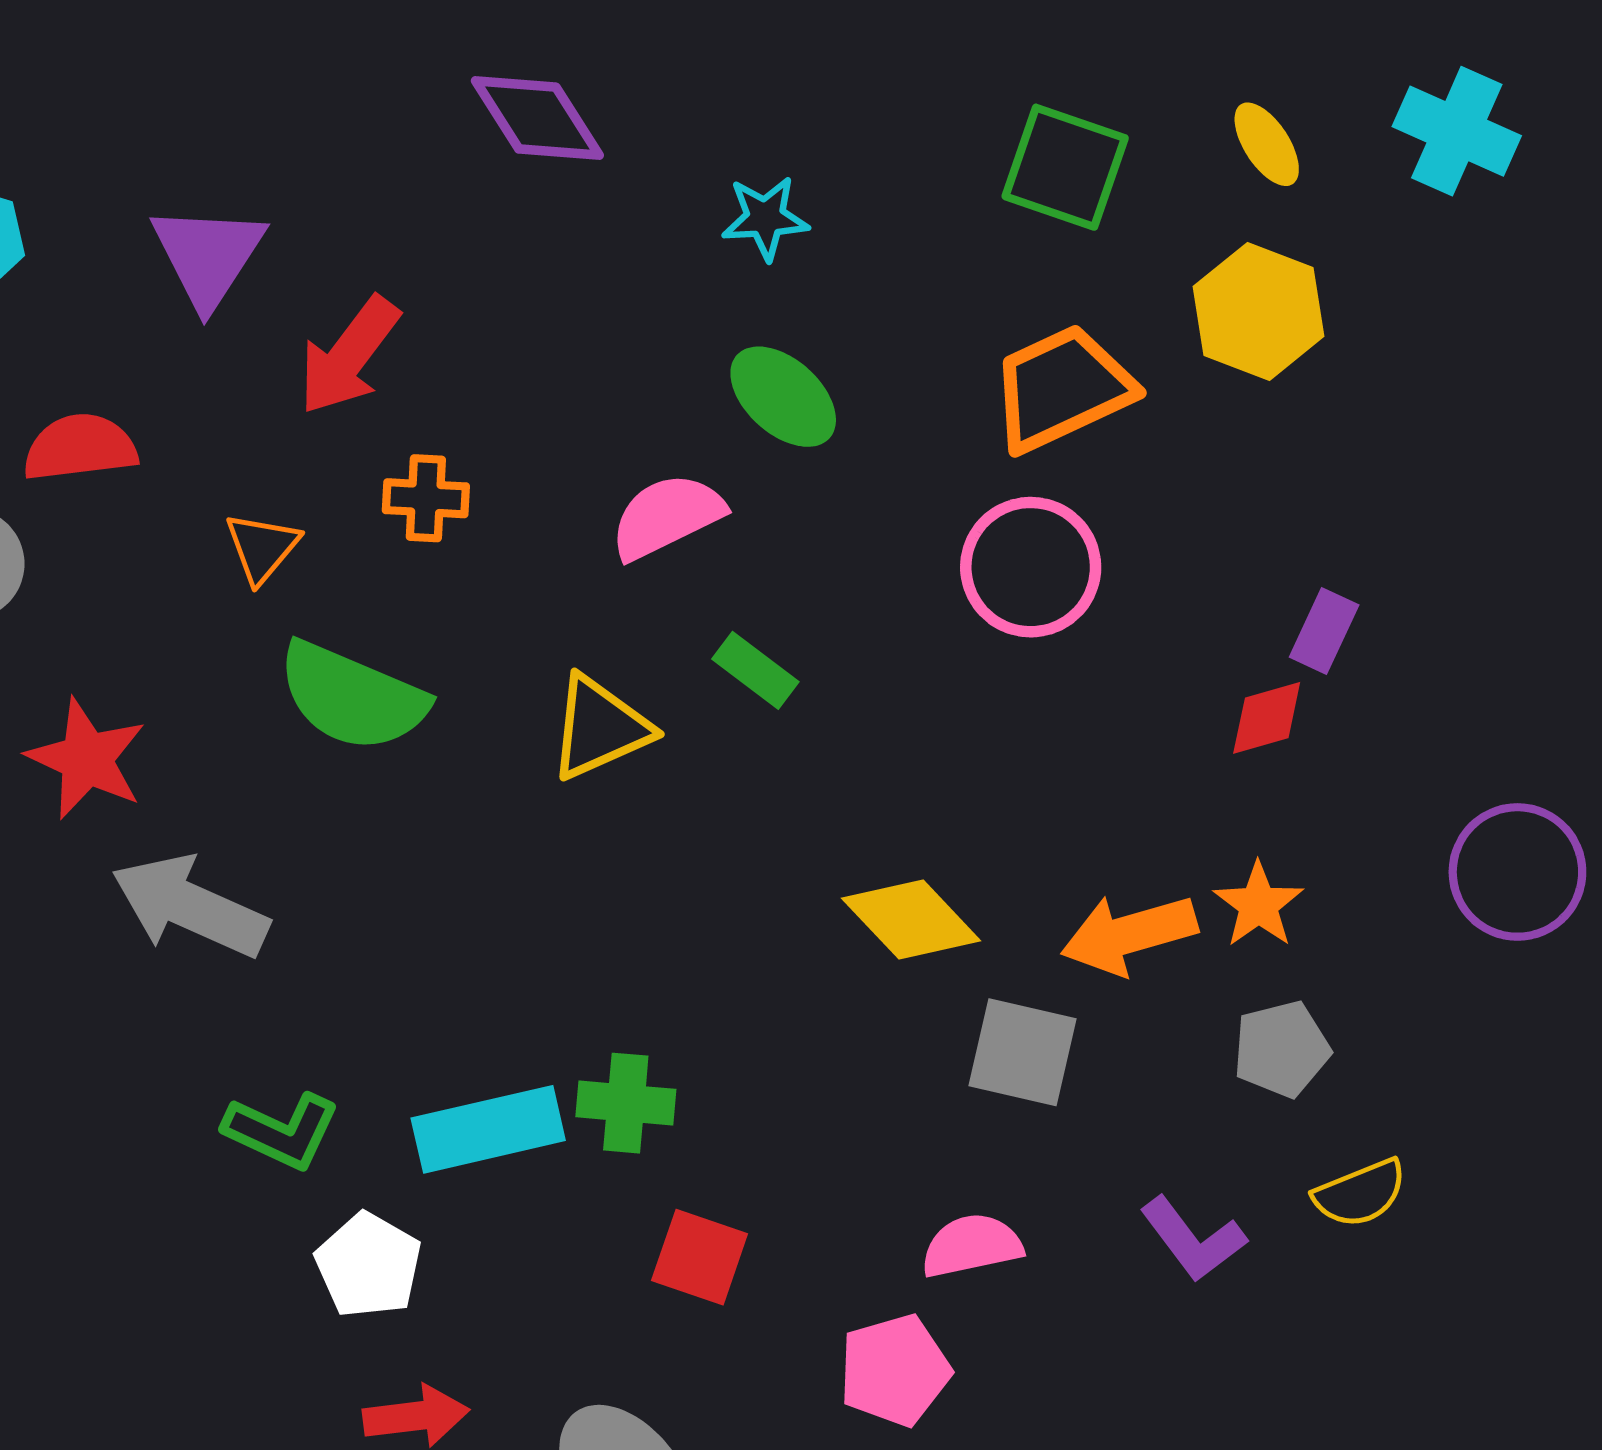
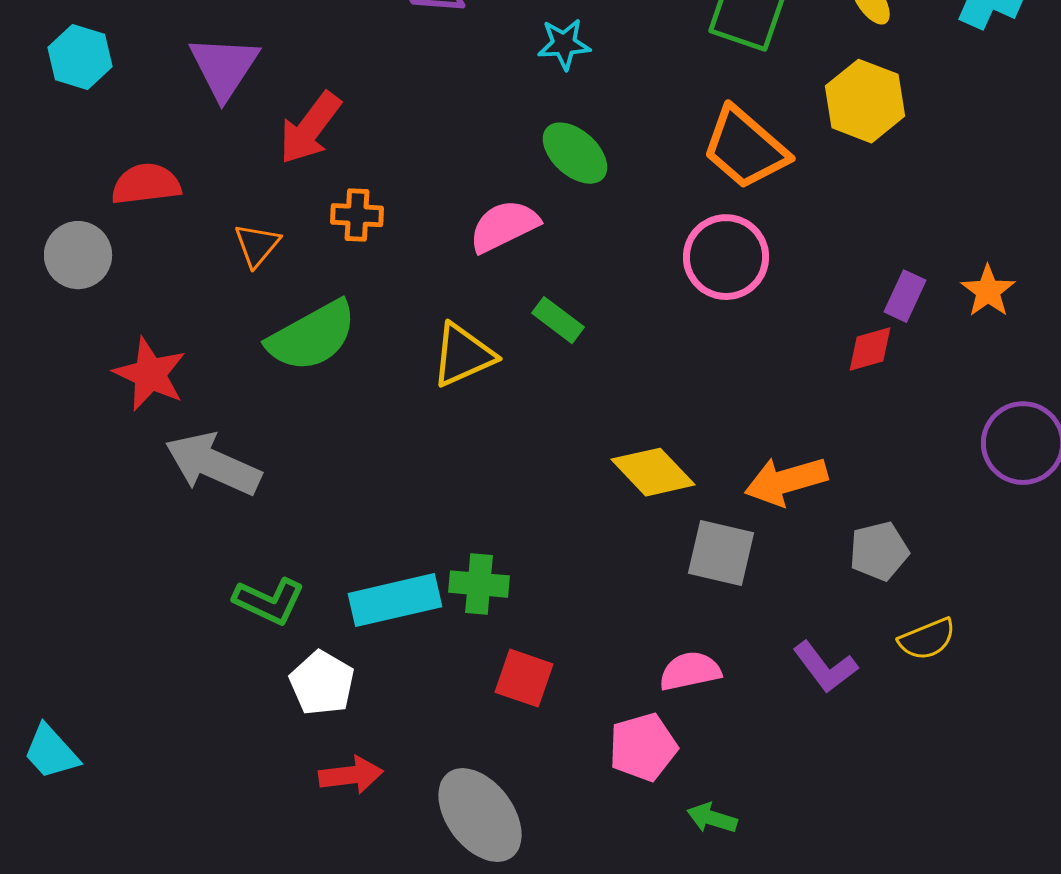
orange trapezoid: (1062, 388) -> (745, 148), turned -114
green semicircle: (352, 697) -> (312, 336), turned -52
orange star: (1258, 905) -> (988, 291), moved

